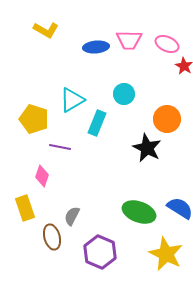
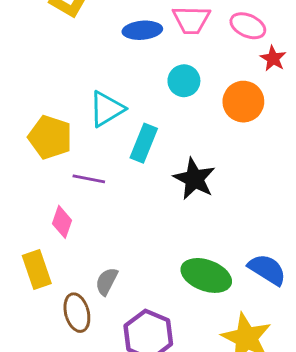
cyan circle: (124, 94) -> (184, 81), moved
orange circle: (167, 119) -> (243, 102), moved
black star: (147, 148) -> (194, 179), moved

